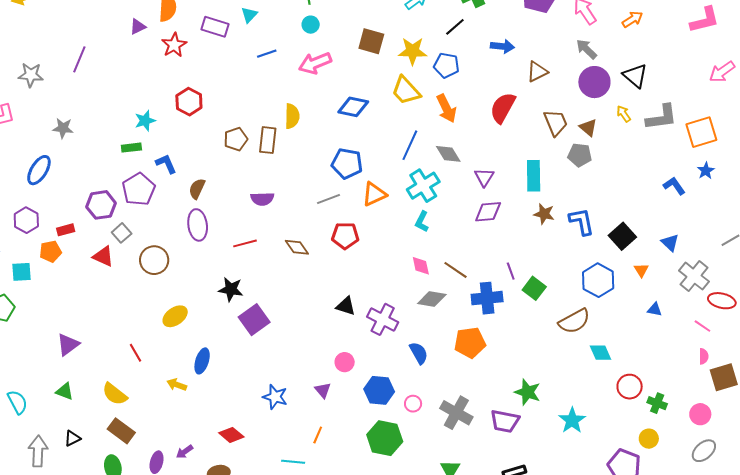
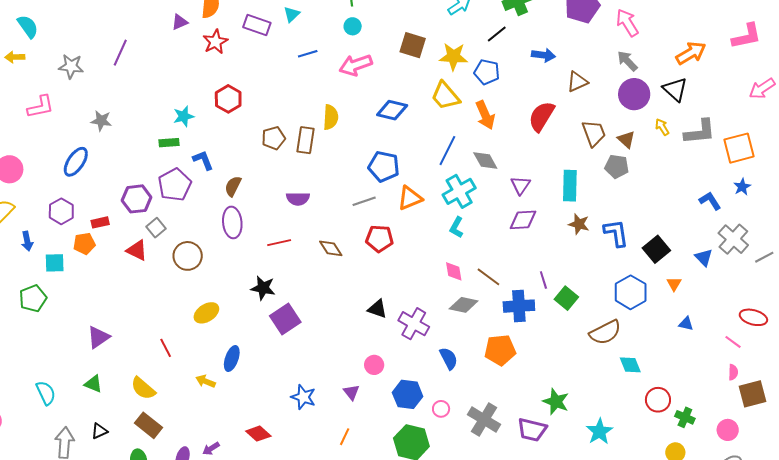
orange arrow: (632, 19) -> (691, 53), moved, size x1.4
gray cross: (694, 276) -> (733, 239), moved

